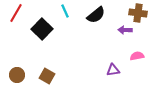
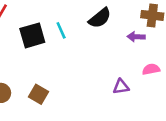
cyan line: (65, 11) -> (61, 30), moved
black square: (42, 29) -> (32, 35), turned 30

